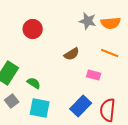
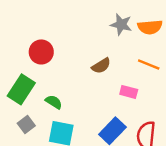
red circle: (33, 29) -> (41, 52), moved

